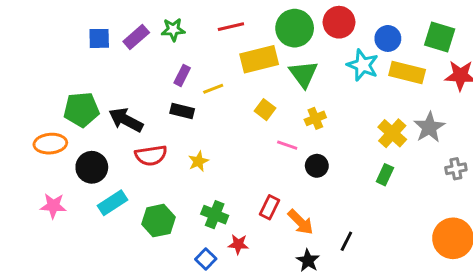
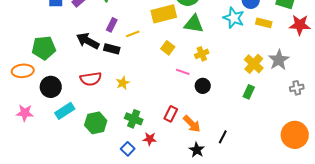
yellow rectangle: (407, 73) -> (264, 23), size x0.7
green triangle: (303, 74) -> (194, 24), turned -45
black arrow: (126, 120) -> (88, 41), moved

